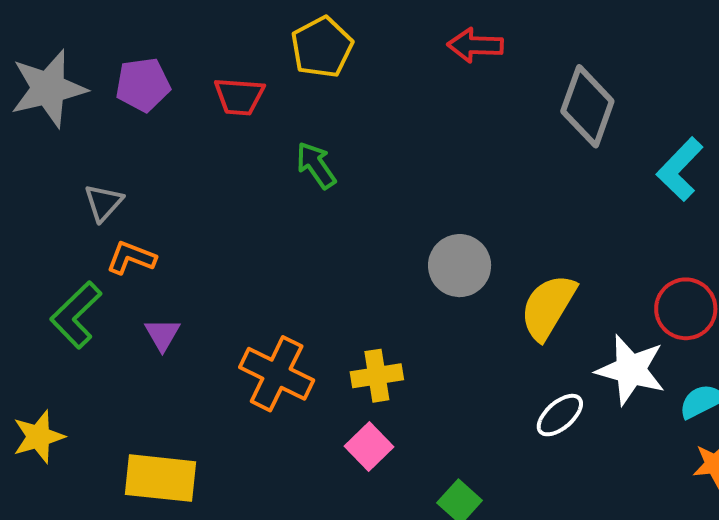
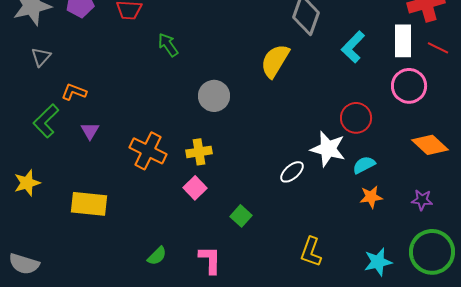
gray triangle: (103, 203) -> (41, 57), moved
gray circle: (460, 266) -> (214, 96), moved
yellow semicircle: (548, 307) -> (275, 61), moved

